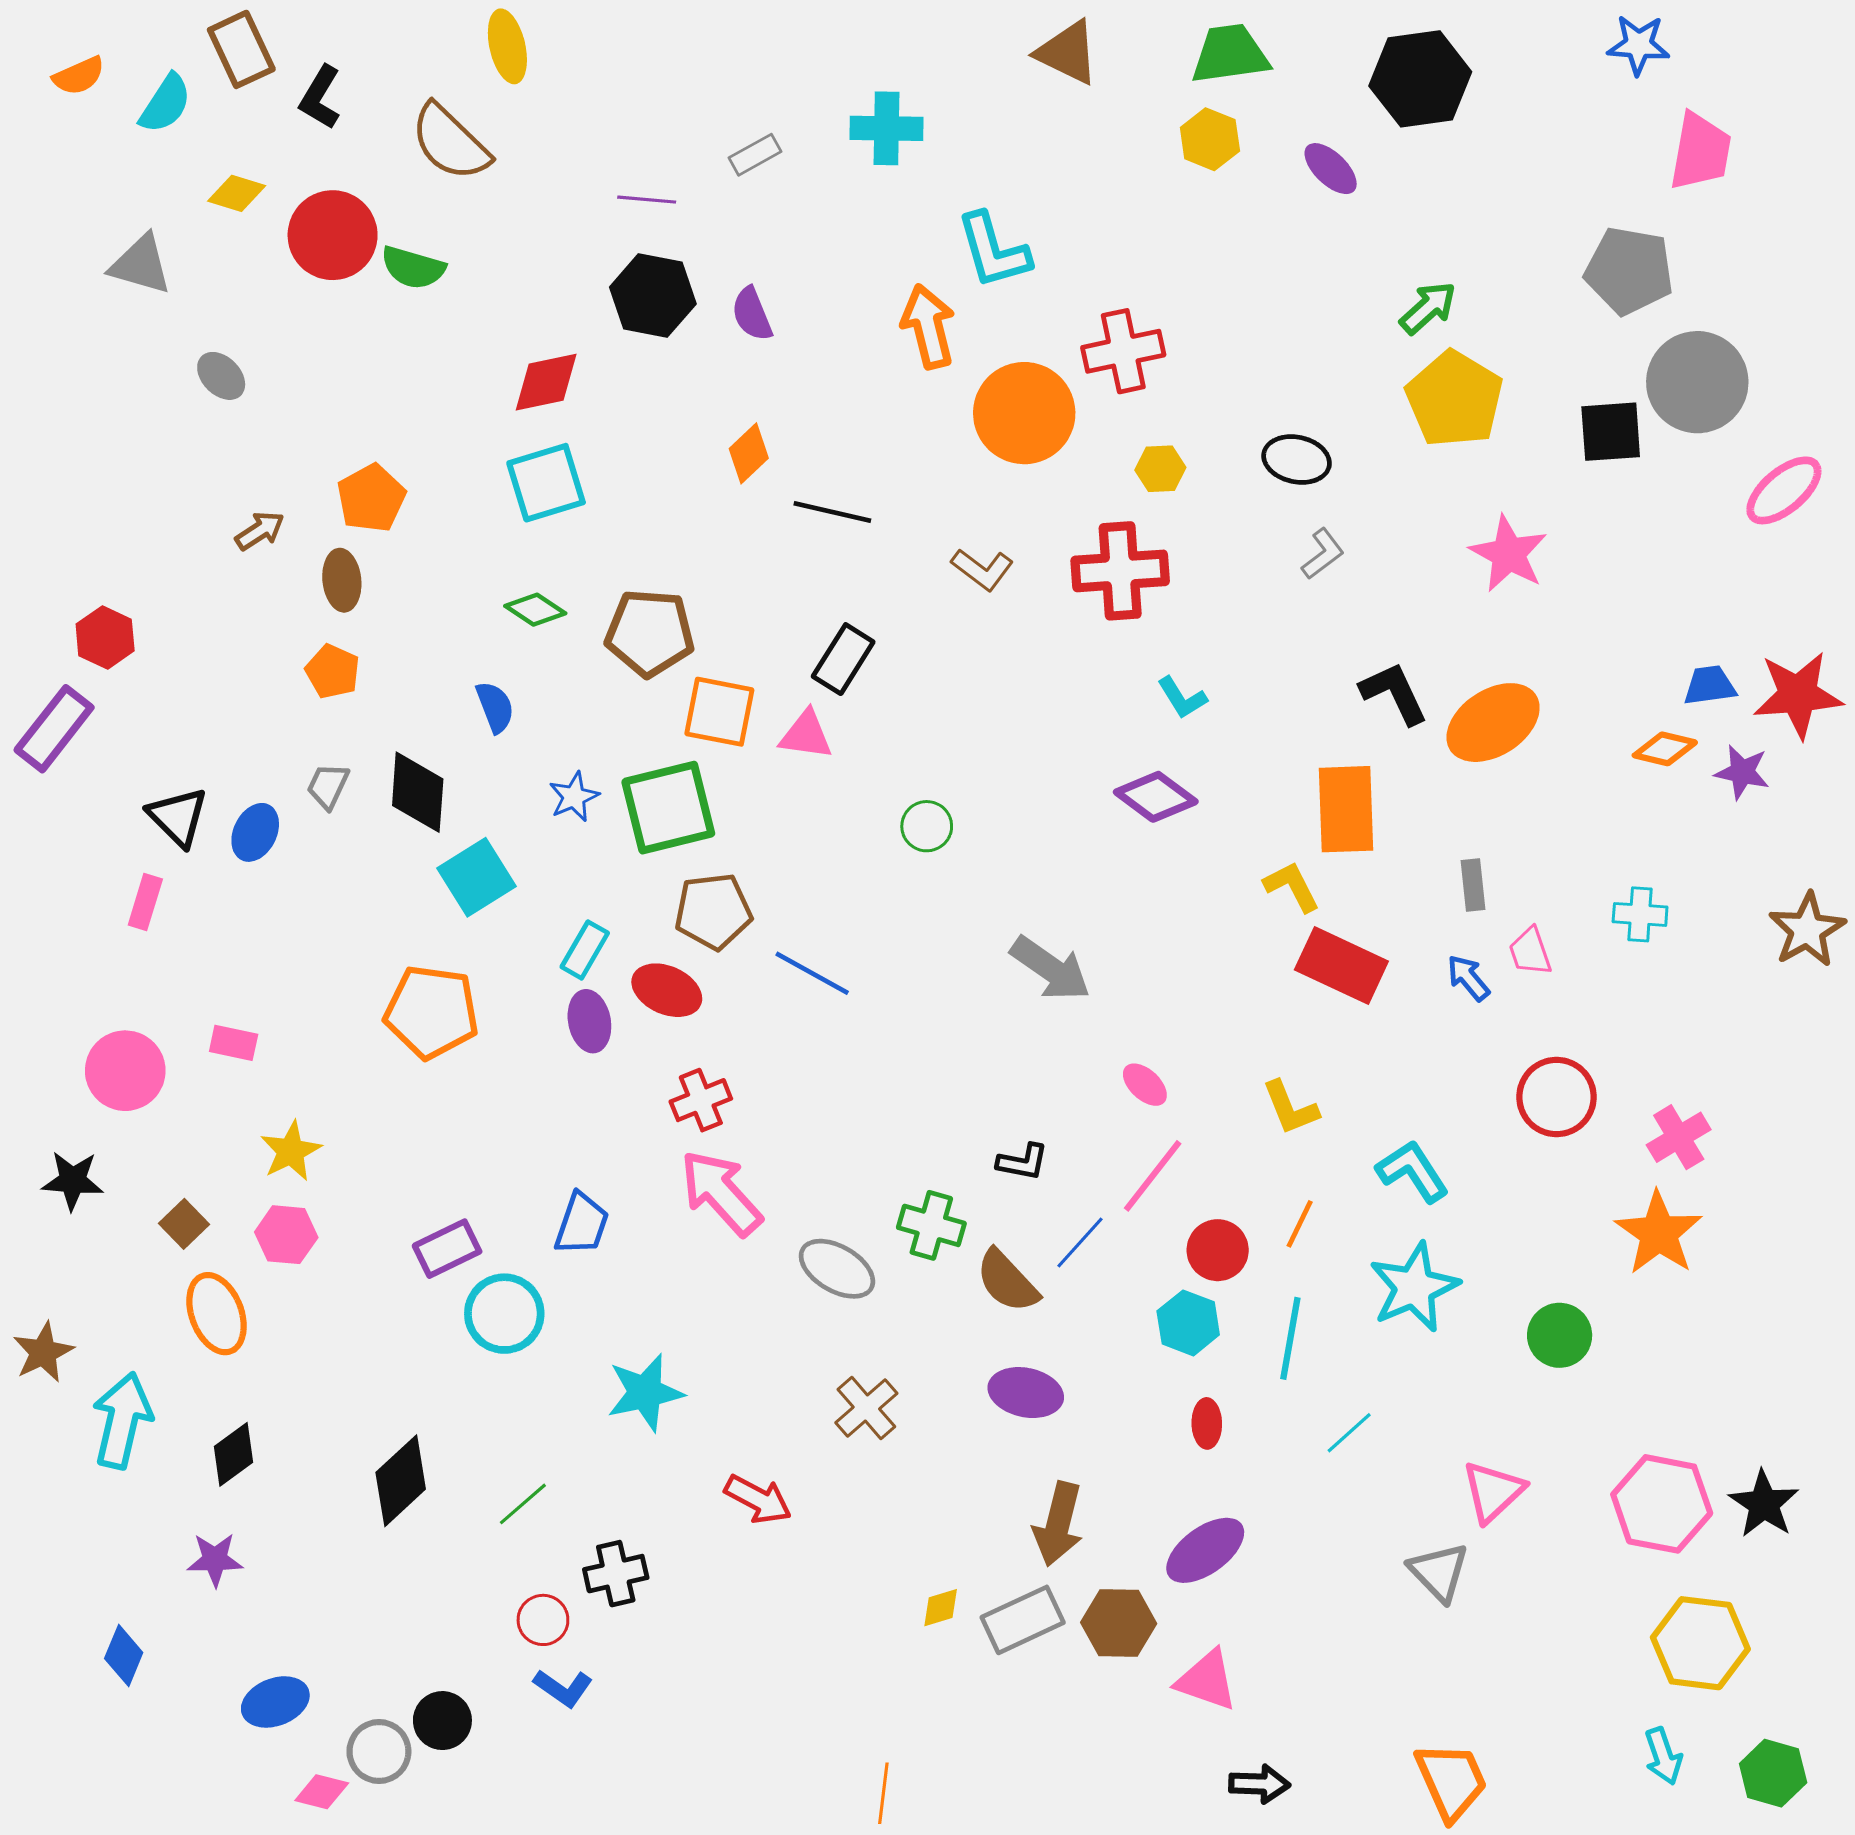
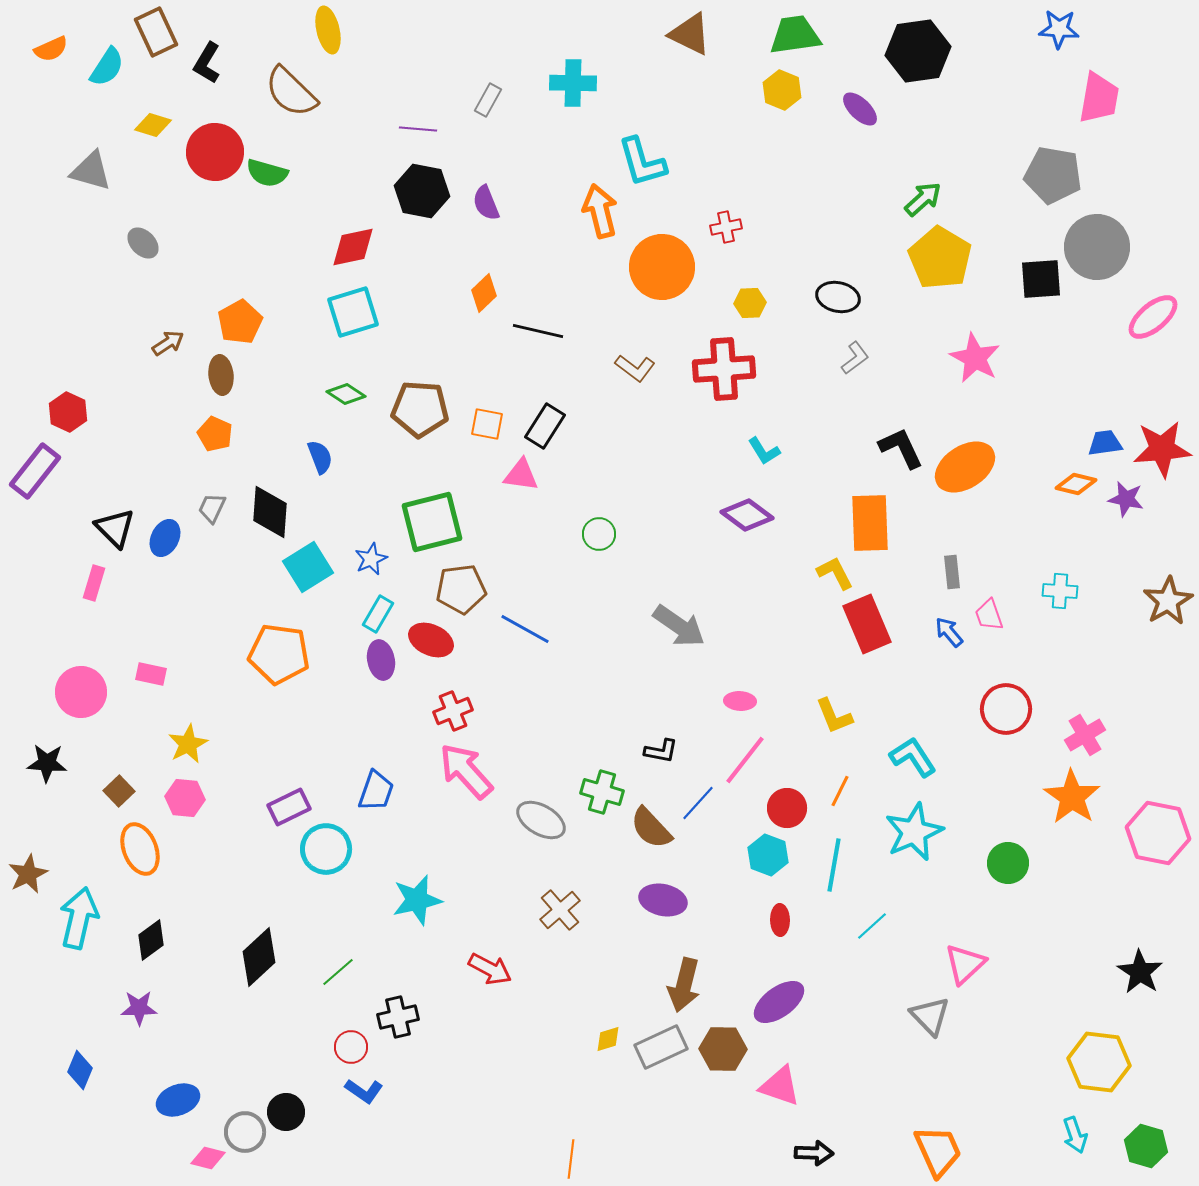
gray rectangle: (755, 155) -> (488, 100), turned -32
red cross: (1123, 351) -> (726, 227), size x0.6
orange square: (719, 712) -> (487, 424), moved, size x0.7
blue star: (574, 797) -> (371, 559), moved
red rectangle: (1341, 965) -> (867, 624), turned 42
pink ellipse: (1145, 1085) -> (740, 701), turned -40
pink hexagon: (1662, 1504) -> (1158, 833), moved

